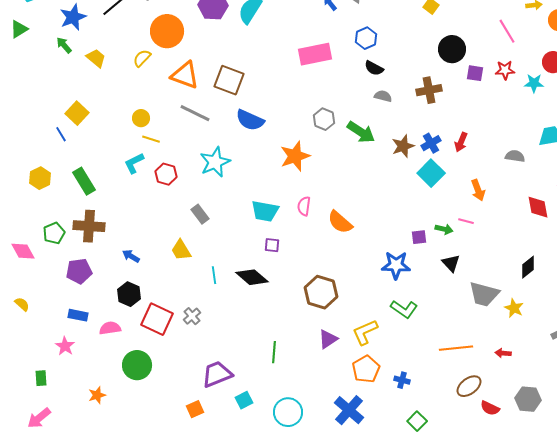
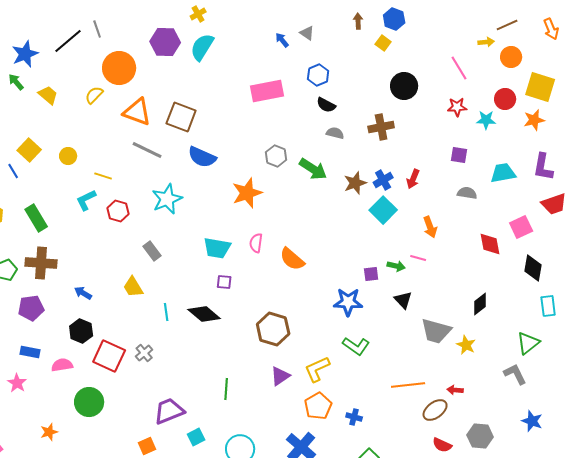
purple square: (475, 73) -> (459, 155), moved
yellow circle: (141, 118) -> (68, 156), moved
brown ellipse: (469, 386) -> (435, 410), moved

